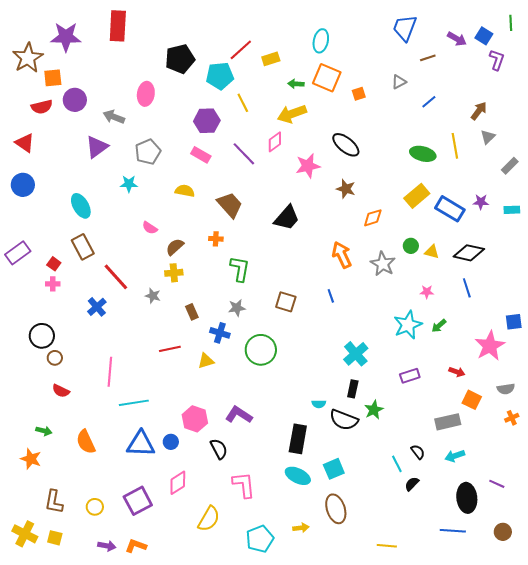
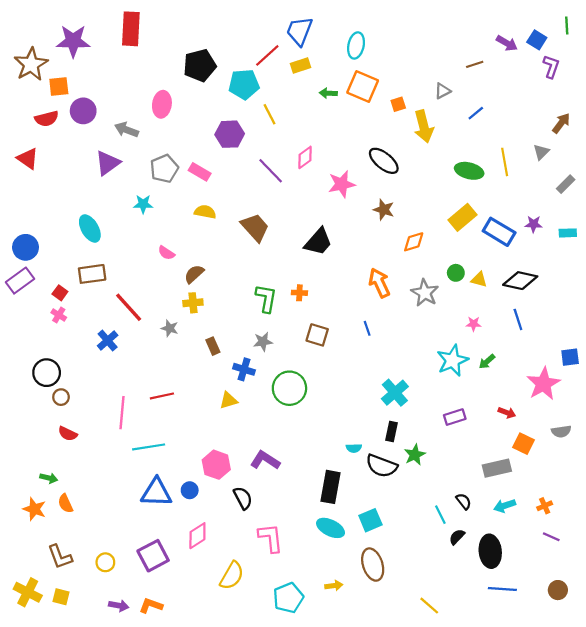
blue trapezoid: (405, 28) -> (299, 31), moved
brown arrow: (479, 111) -> (561, 123), moved
yellow arrow: (292, 114) -> (424, 126), moved, turned -84
pink rectangle: (201, 155) -> (200, 172), moved
blue circle: (23, 185) -> (26, 247), moved
orange cross: (216, 239) -> (299, 293), moved
brown rectangle: (83, 247) -> (92, 274), turned -70
pink cross: (53, 284) -> (59, 315), turned 32
red line: (170, 349) -> (162, 396), moved
orange cross: (512, 418) -> (545, 506), moved
orange semicircle: (86, 442) -> (65, 504), moved, size x0.7
black ellipse: (467, 498) -> (490, 551), moved
brown L-shape: (54, 502) -> (60, 557), turned -30
yellow line: (387, 546) -> (429, 606), turned 36

